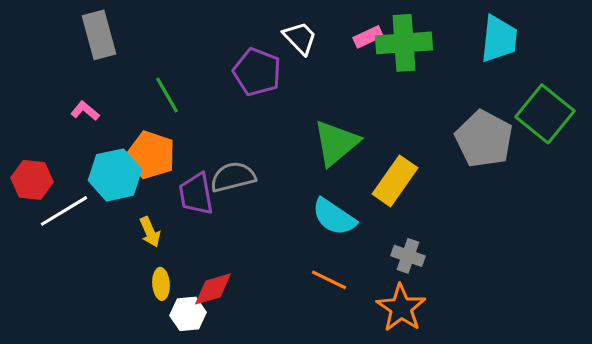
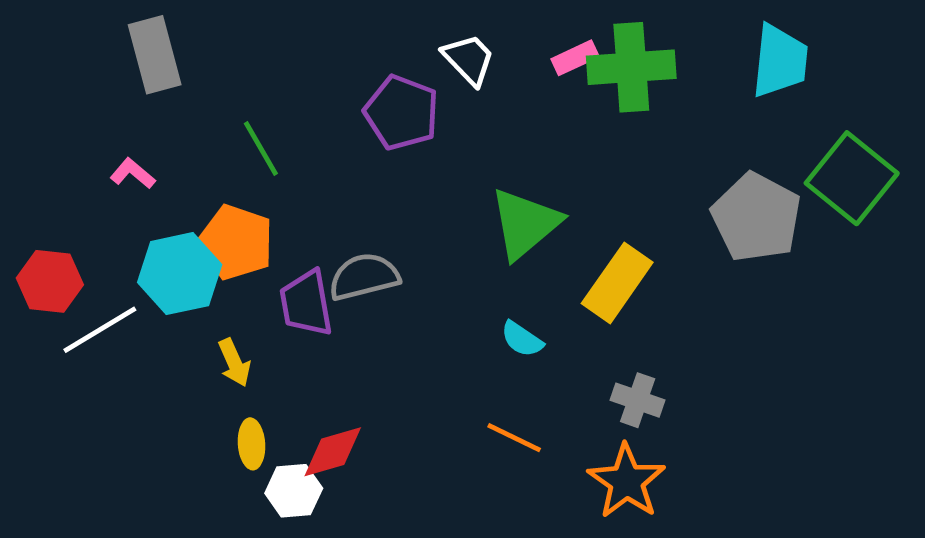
cyan semicircle: (334, 217) -> (522, 339), size x0.6

